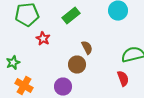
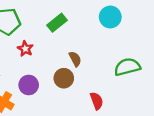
red semicircle: (123, 79) -> (97, 101), moved
purple circle: (63, 87) -> (29, 85), moved

